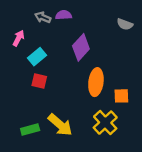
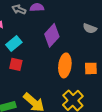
gray semicircle: (125, 24) -> (90, 28), moved
orange square: (121, 96) -> (91, 68), moved

